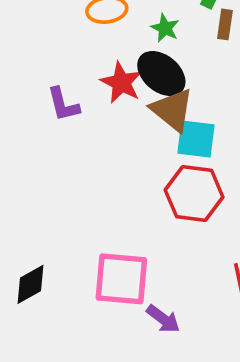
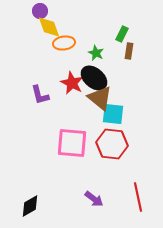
pink square: (121, 279) -> (72, 143), moved
black diamond: (30, 284) -> (30, 206), moved
purple arrow: (163, 319) -> (94, 199), moved

